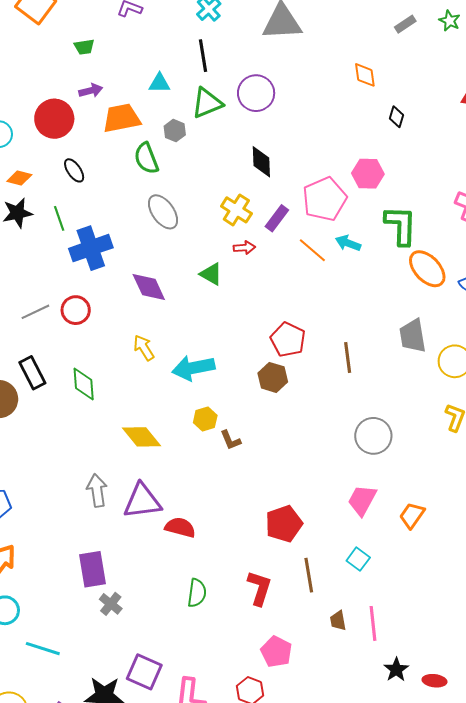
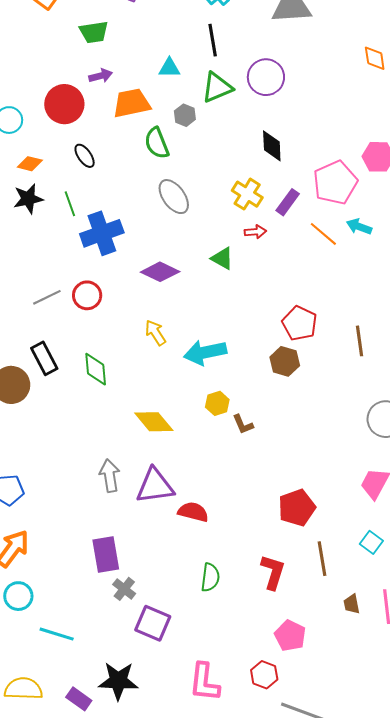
green trapezoid: (84, 47) -> (94, 32), size x1.4
purple diamond: (149, 287) -> (160, 272), turned -39
purple square: (144, 672) -> (153, 623), moved

